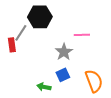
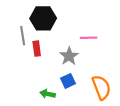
gray line: (21, 33) -> (23, 36), turned -42
red rectangle: (12, 45) -> (37, 49), moved

